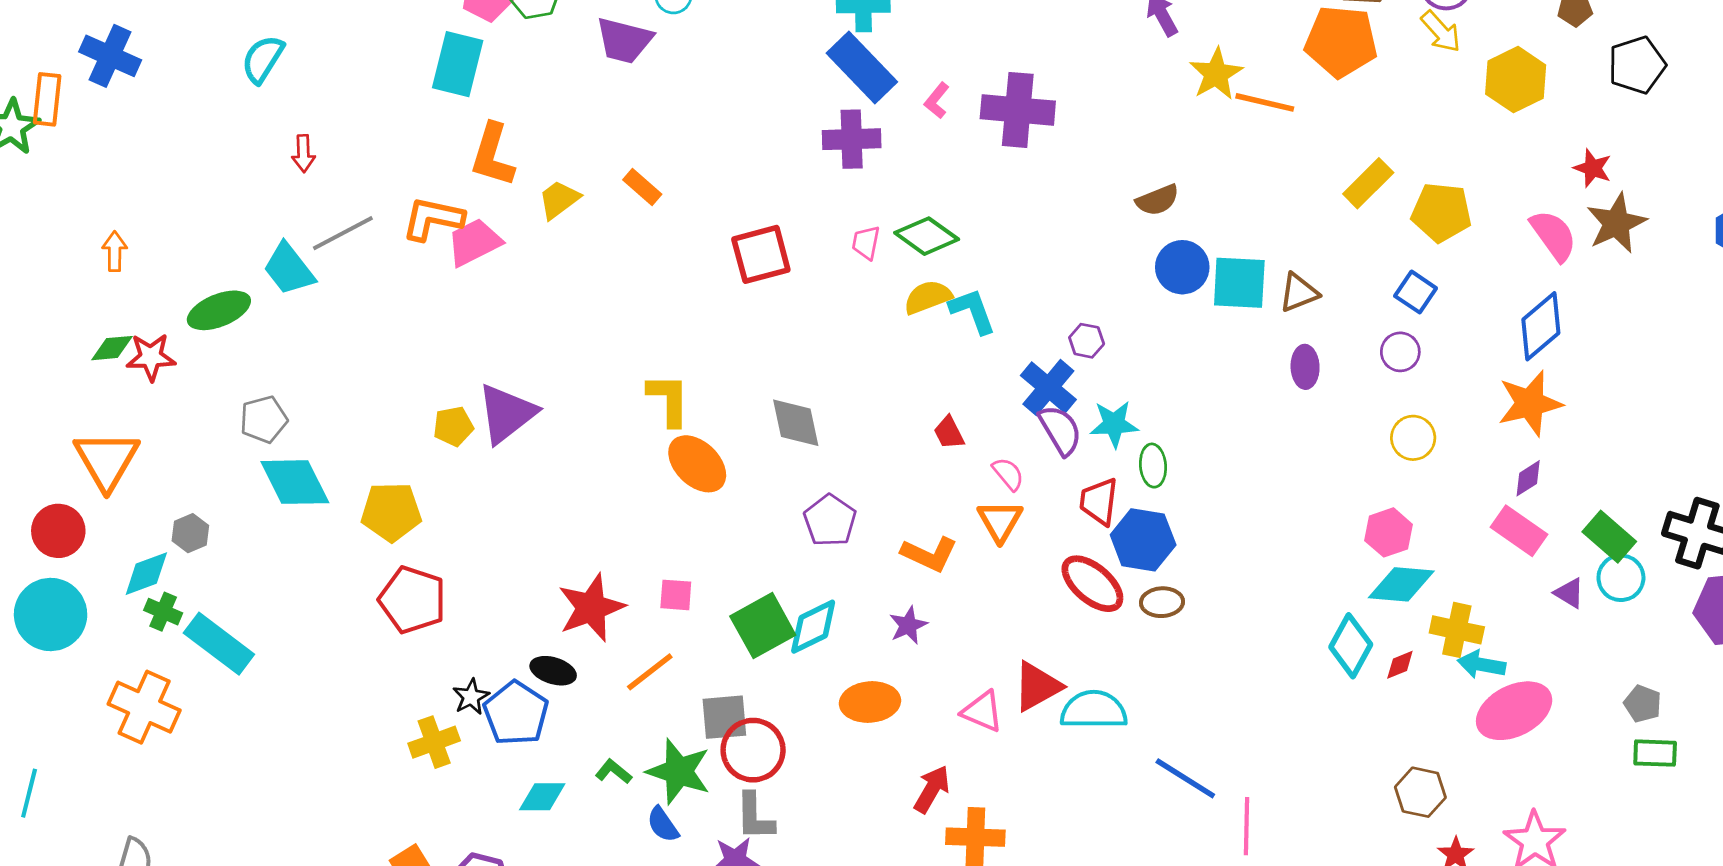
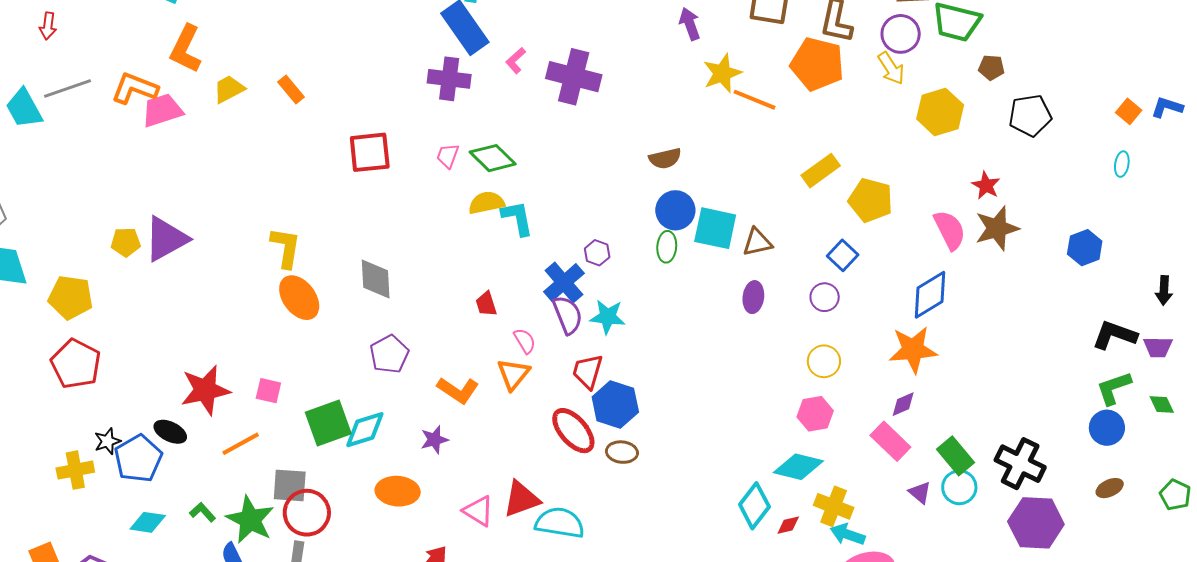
green ellipse: (1153, 466) -> (667, 247), moved
pink hexagon: (1389, 532) -> (815, 414), moved

